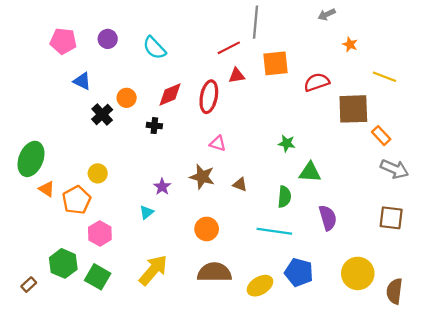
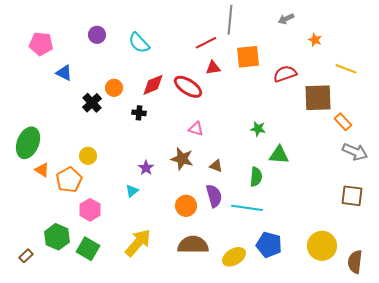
gray arrow: (327, 14) -> (286, 19), moved
pink pentagon: (63, 41) -> (41, 44), moved
blue triangle: (82, 81) -> (64, 73), moved
red ellipse: (209, 97) -> (188, 87), turned -68
purple semicircle: (328, 218) -> (214, 196), moved

